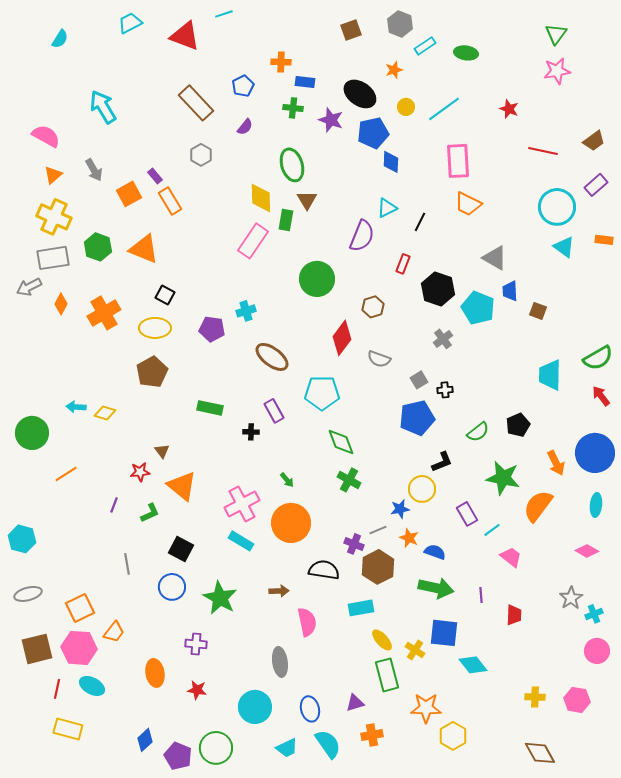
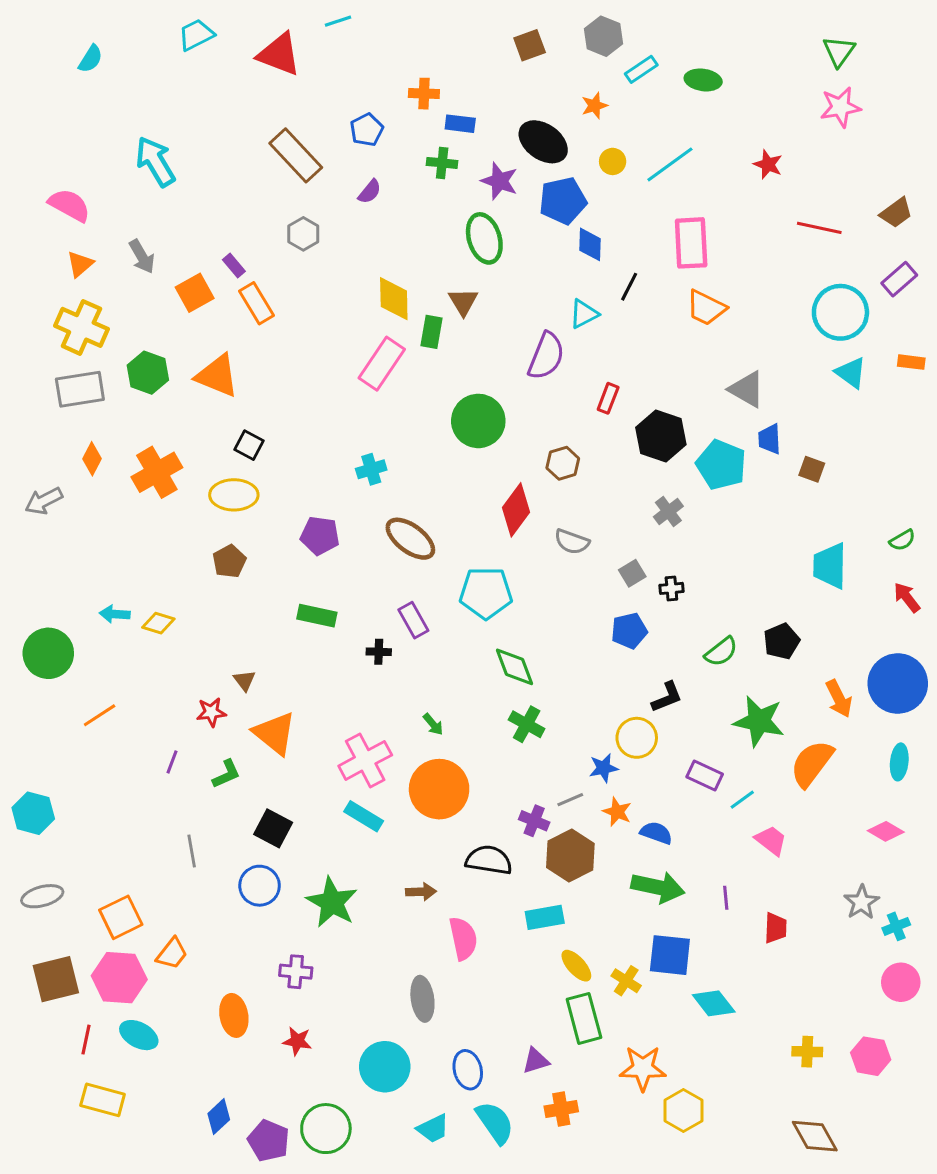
green ellipse: (292, 165) -> (484, 238), moved
black line: (420, 222) -> (629, 287), moved
gray arrow: (29, 287) -> (44, 501), moved
purple pentagon: (212, 329) -> (320, 536), moved
green semicircle: (598, 358) -> (902, 540), size x0.6
brown pentagon: (152, 372) -> (229, 561), size x0.7
blue pentagon: (417, 418) -> (629, 631), size x0.7
purple rectangle: (467, 514) -> (705, 776), turned -35

